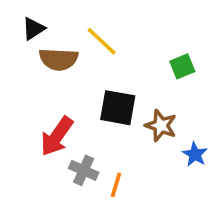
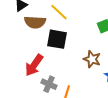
black square: (118, 108) -> (57, 39), moved

